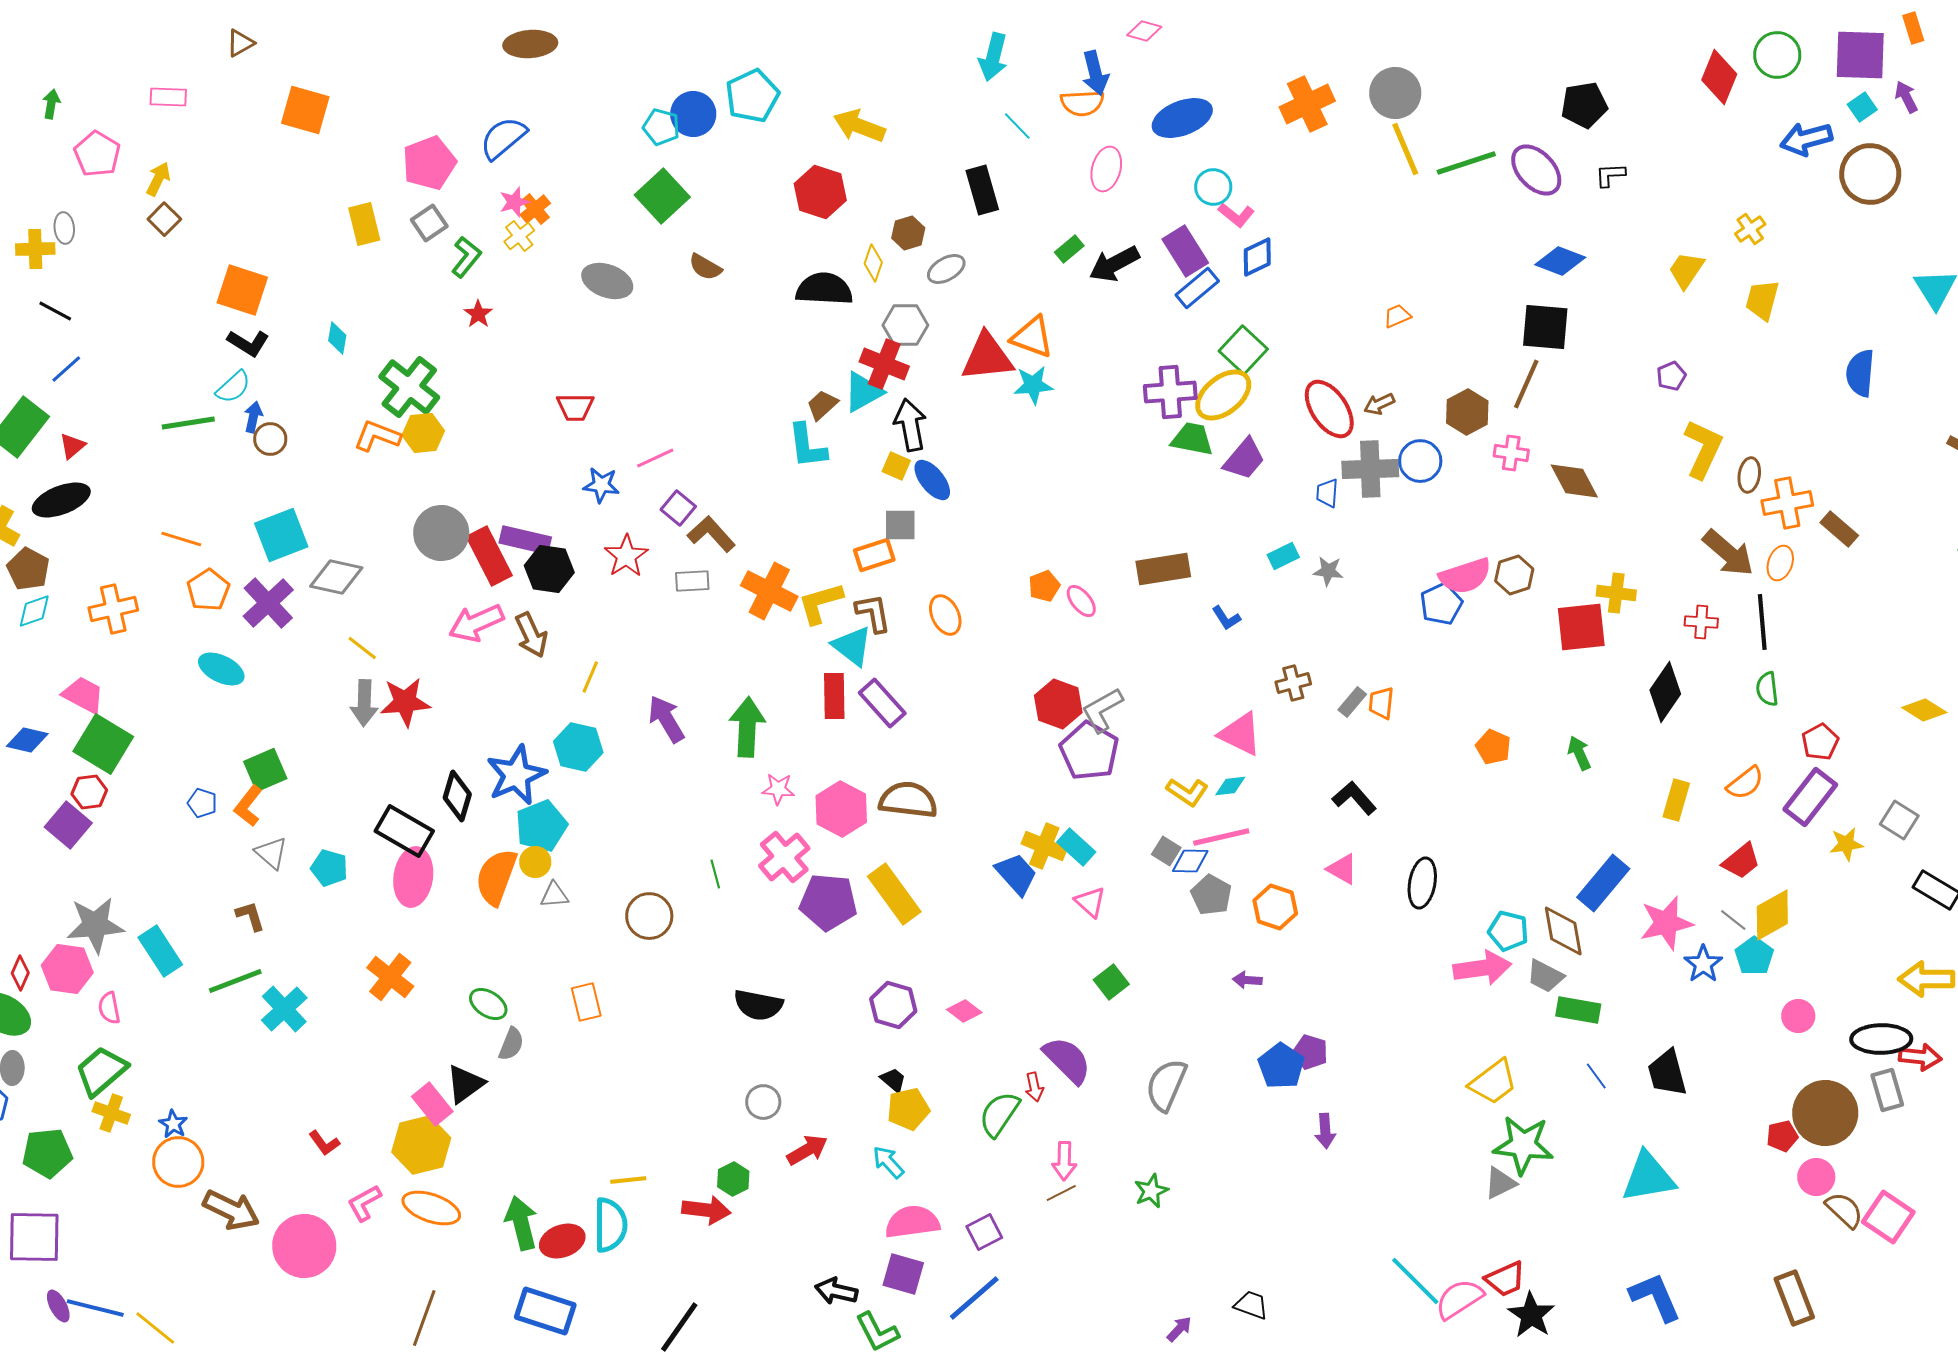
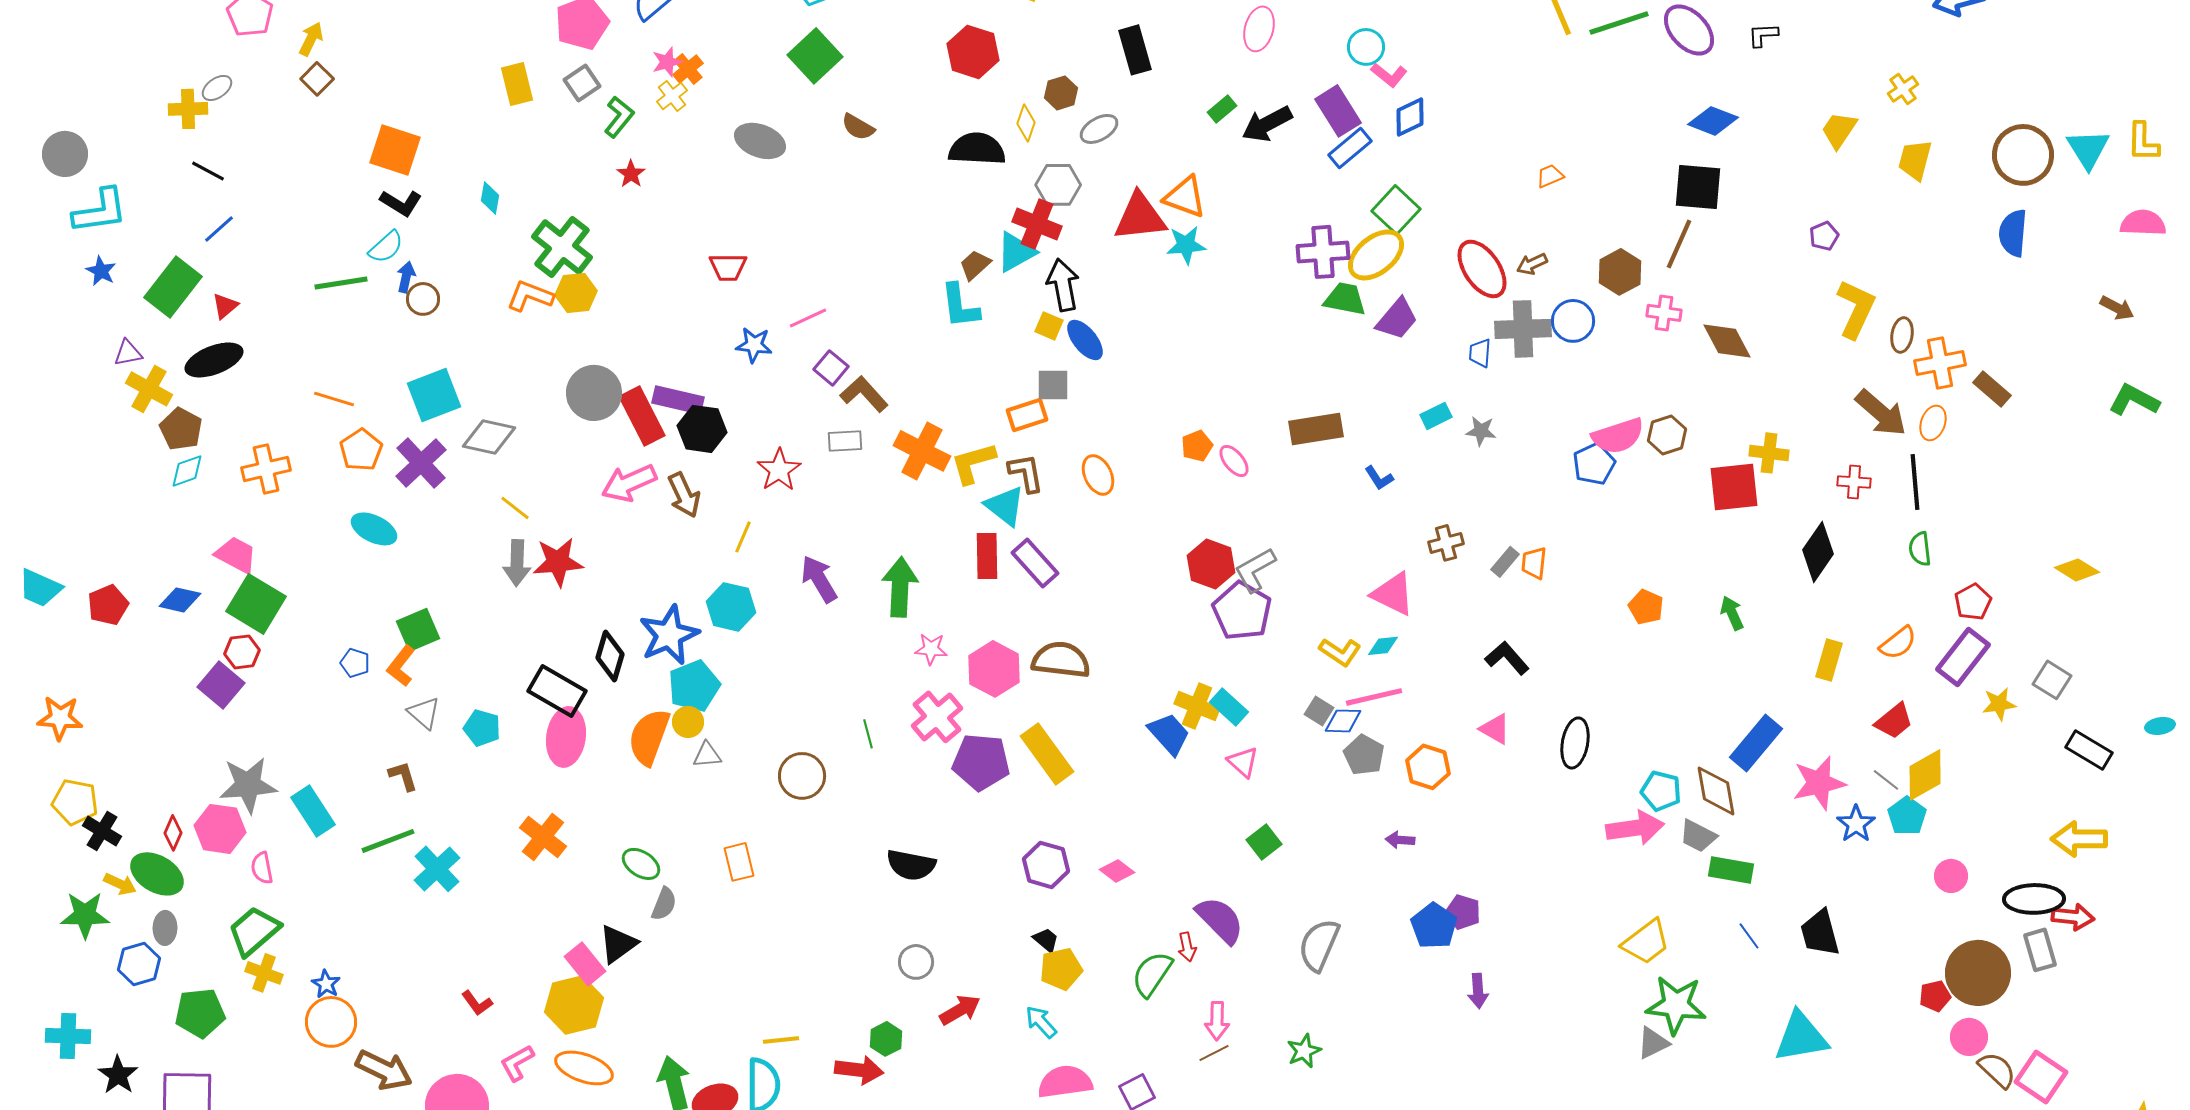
brown circle: (1870, 174) -> (2023, 155), moved
gray ellipse: (64, 228) -> (217, 88), turned 60
red star: (626, 556) -> (779, 470), moved

